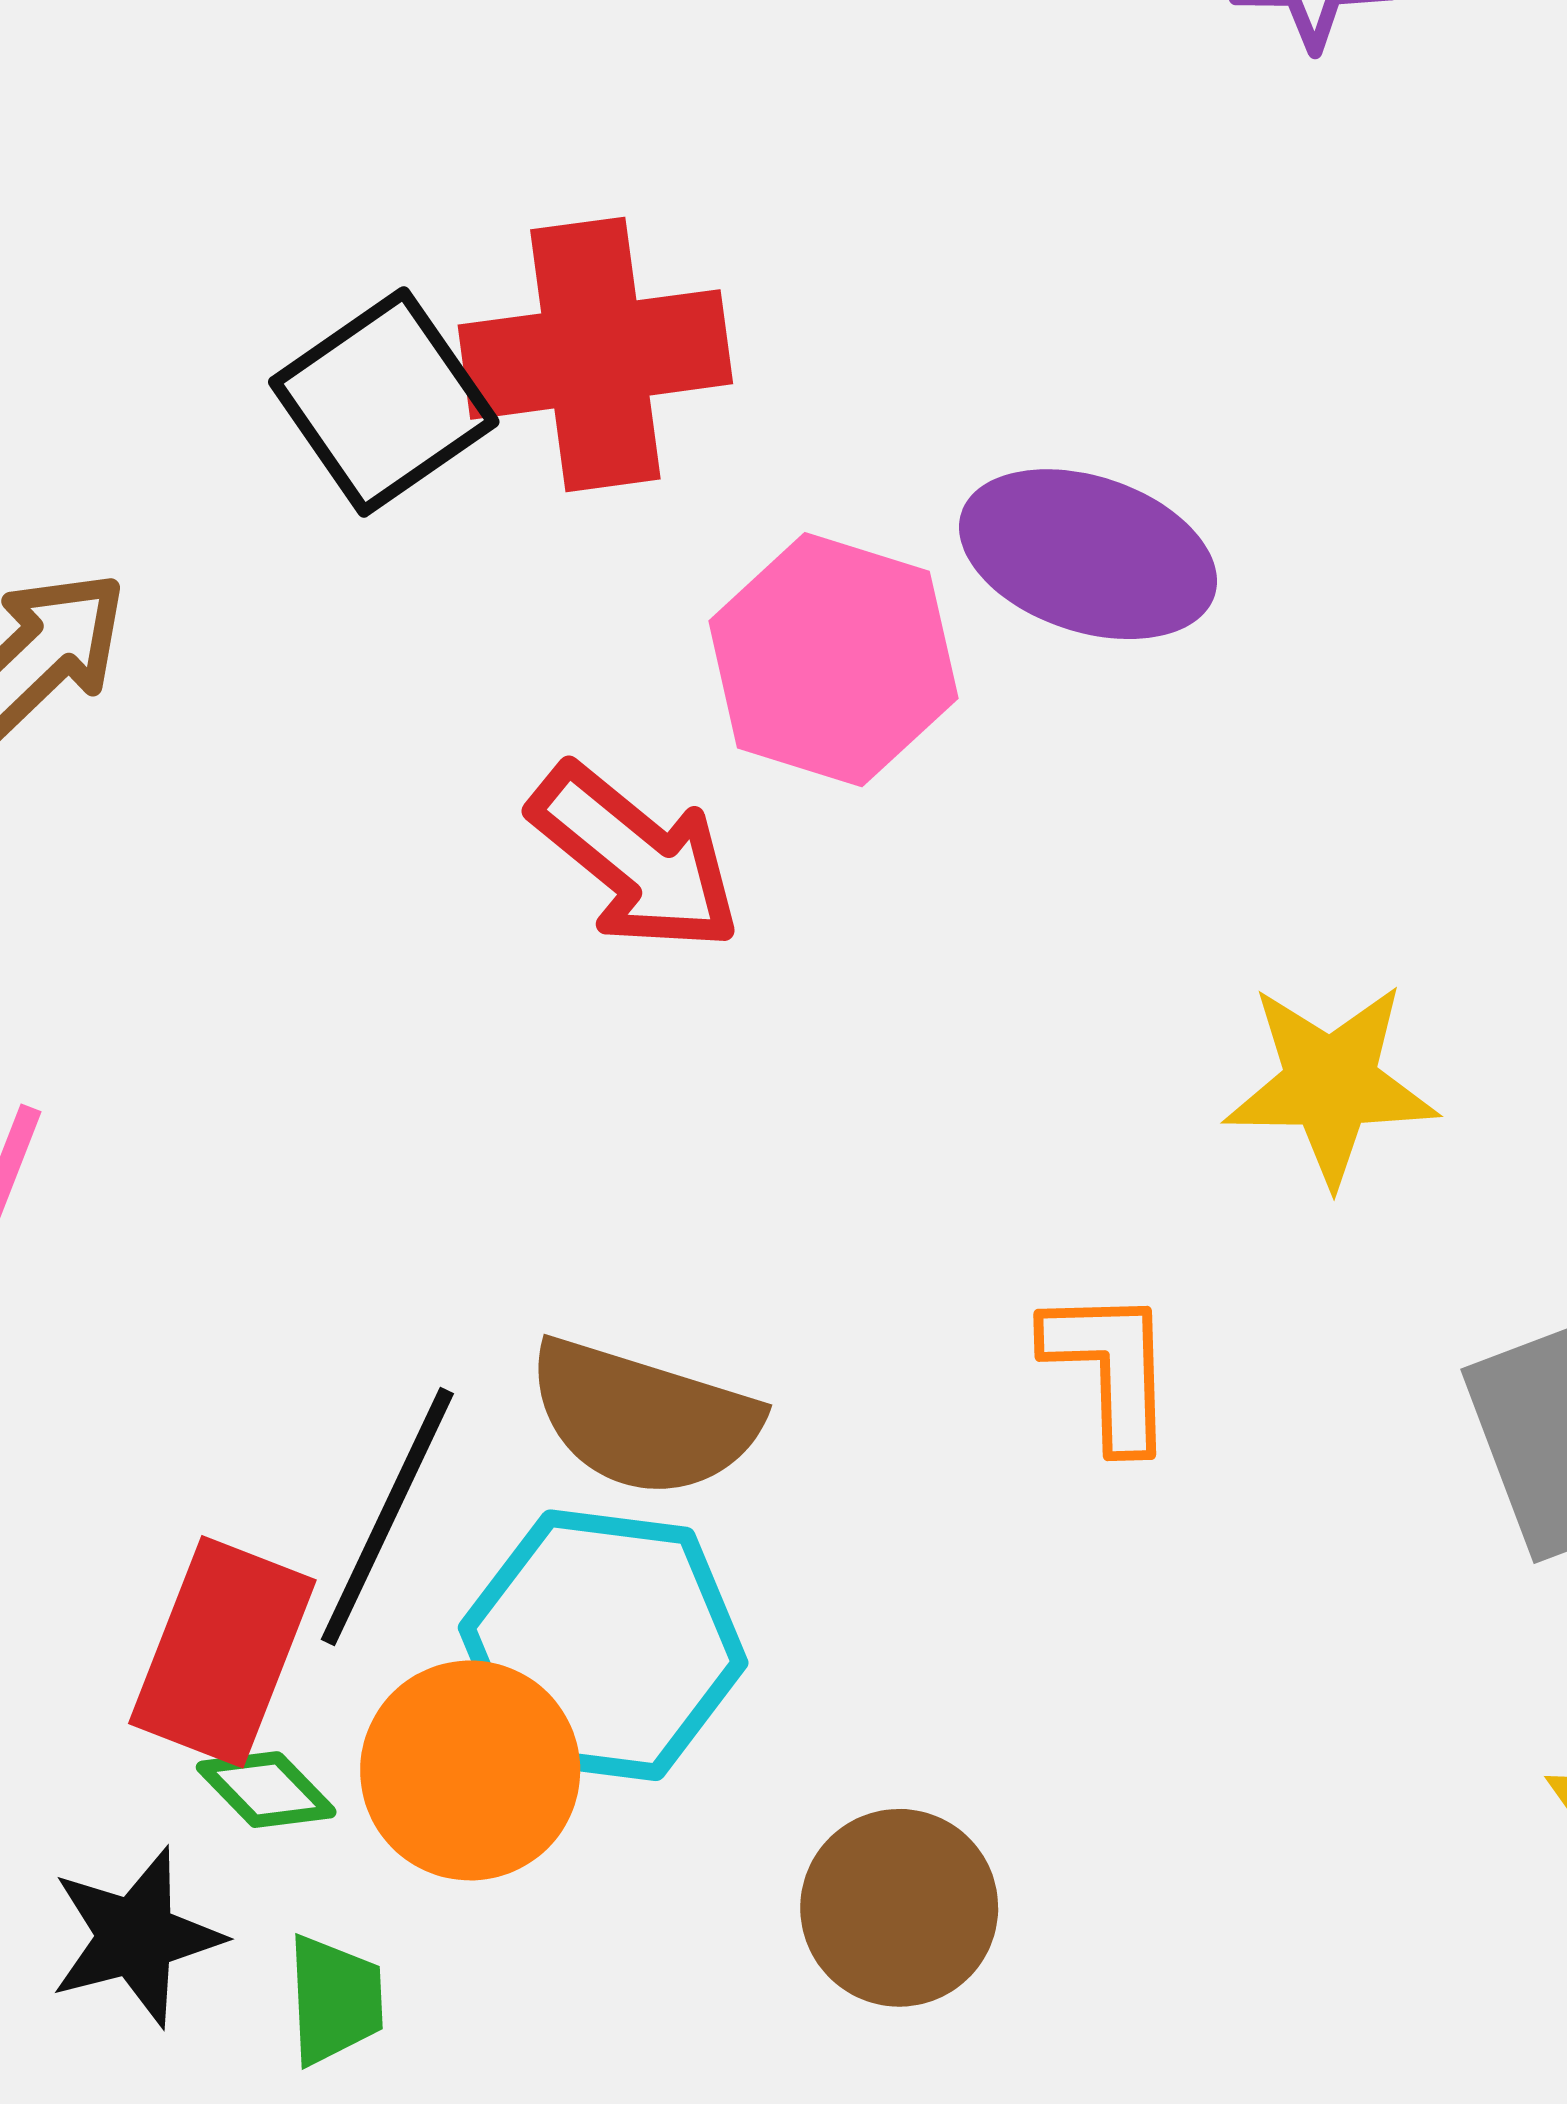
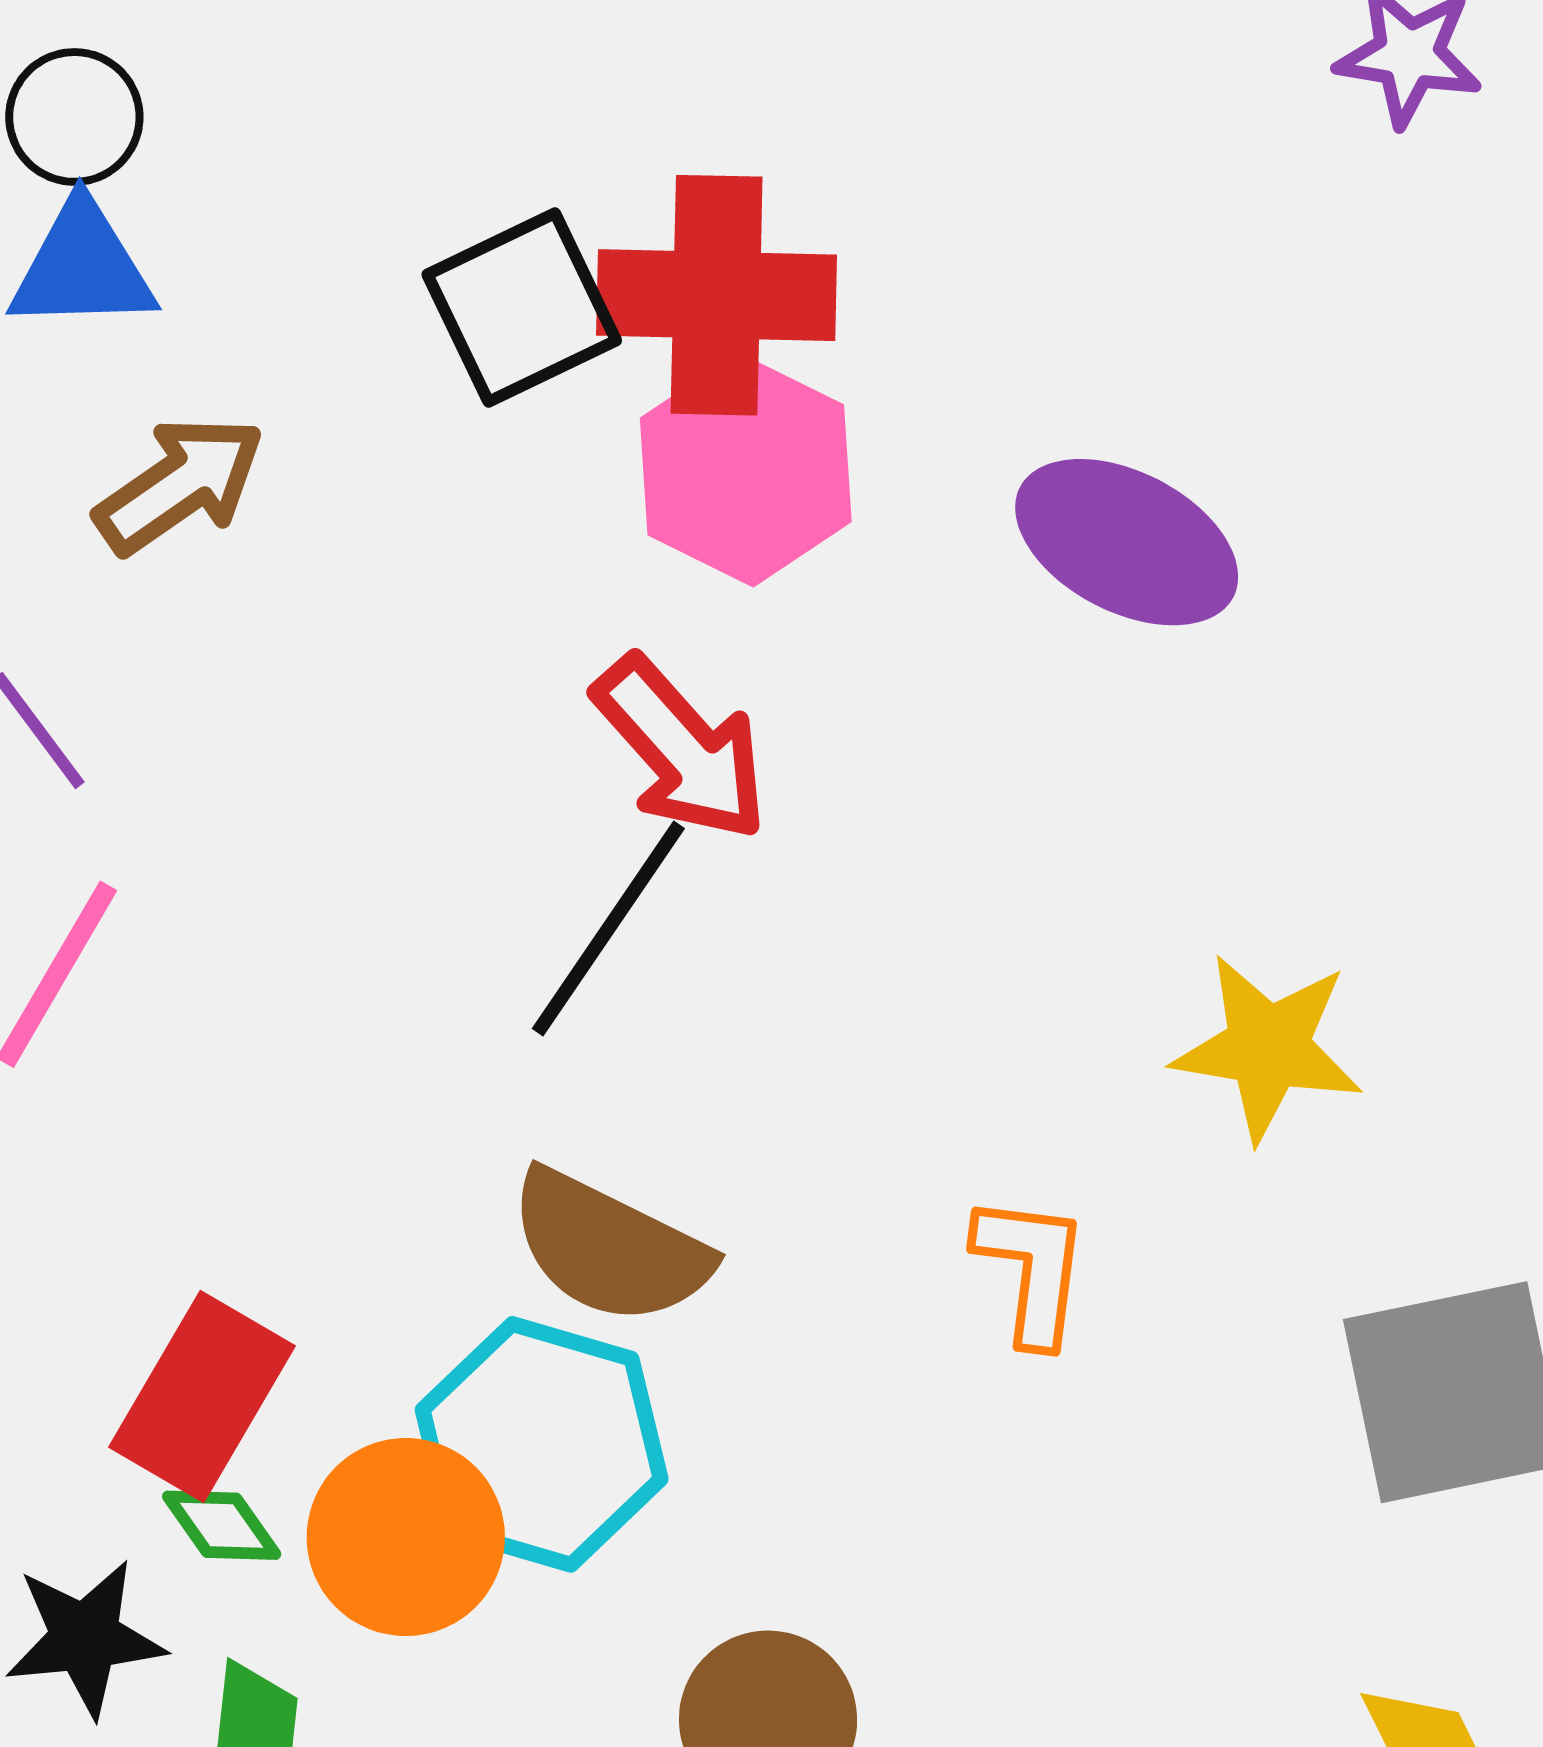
pink hexagon: (833, 660) -> (746, 470), moved
black line: (387, 1517) -> (608, 928), moved

